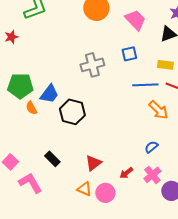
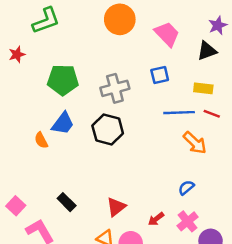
green pentagon: (20, 86) -> (63, 80), moved
black hexagon: (72, 112) -> (108, 129), moved

